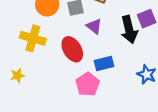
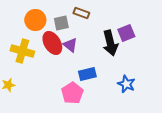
purple triangle: (94, 26) -> (70, 45), moved
red ellipse: (72, 49) -> (52, 43), moved

